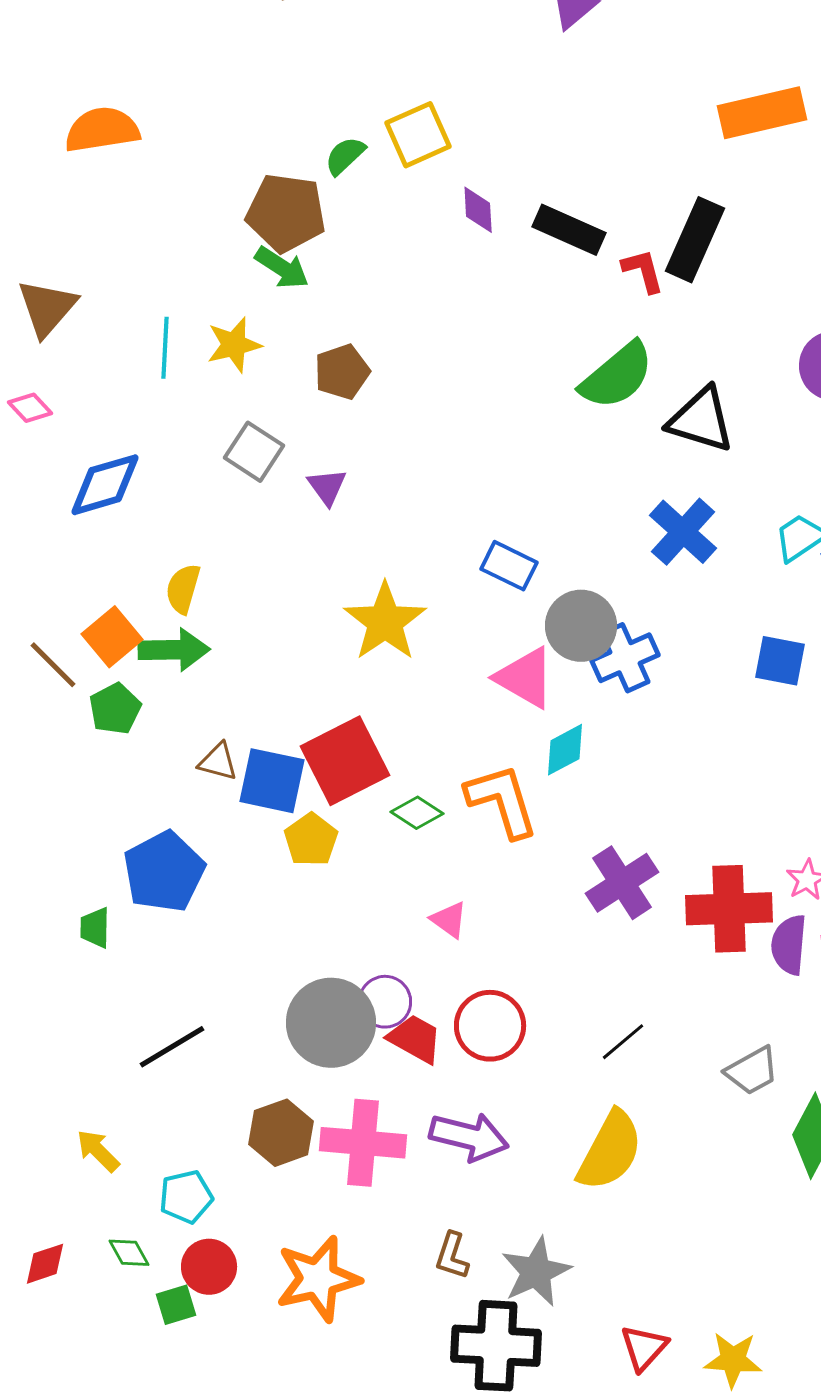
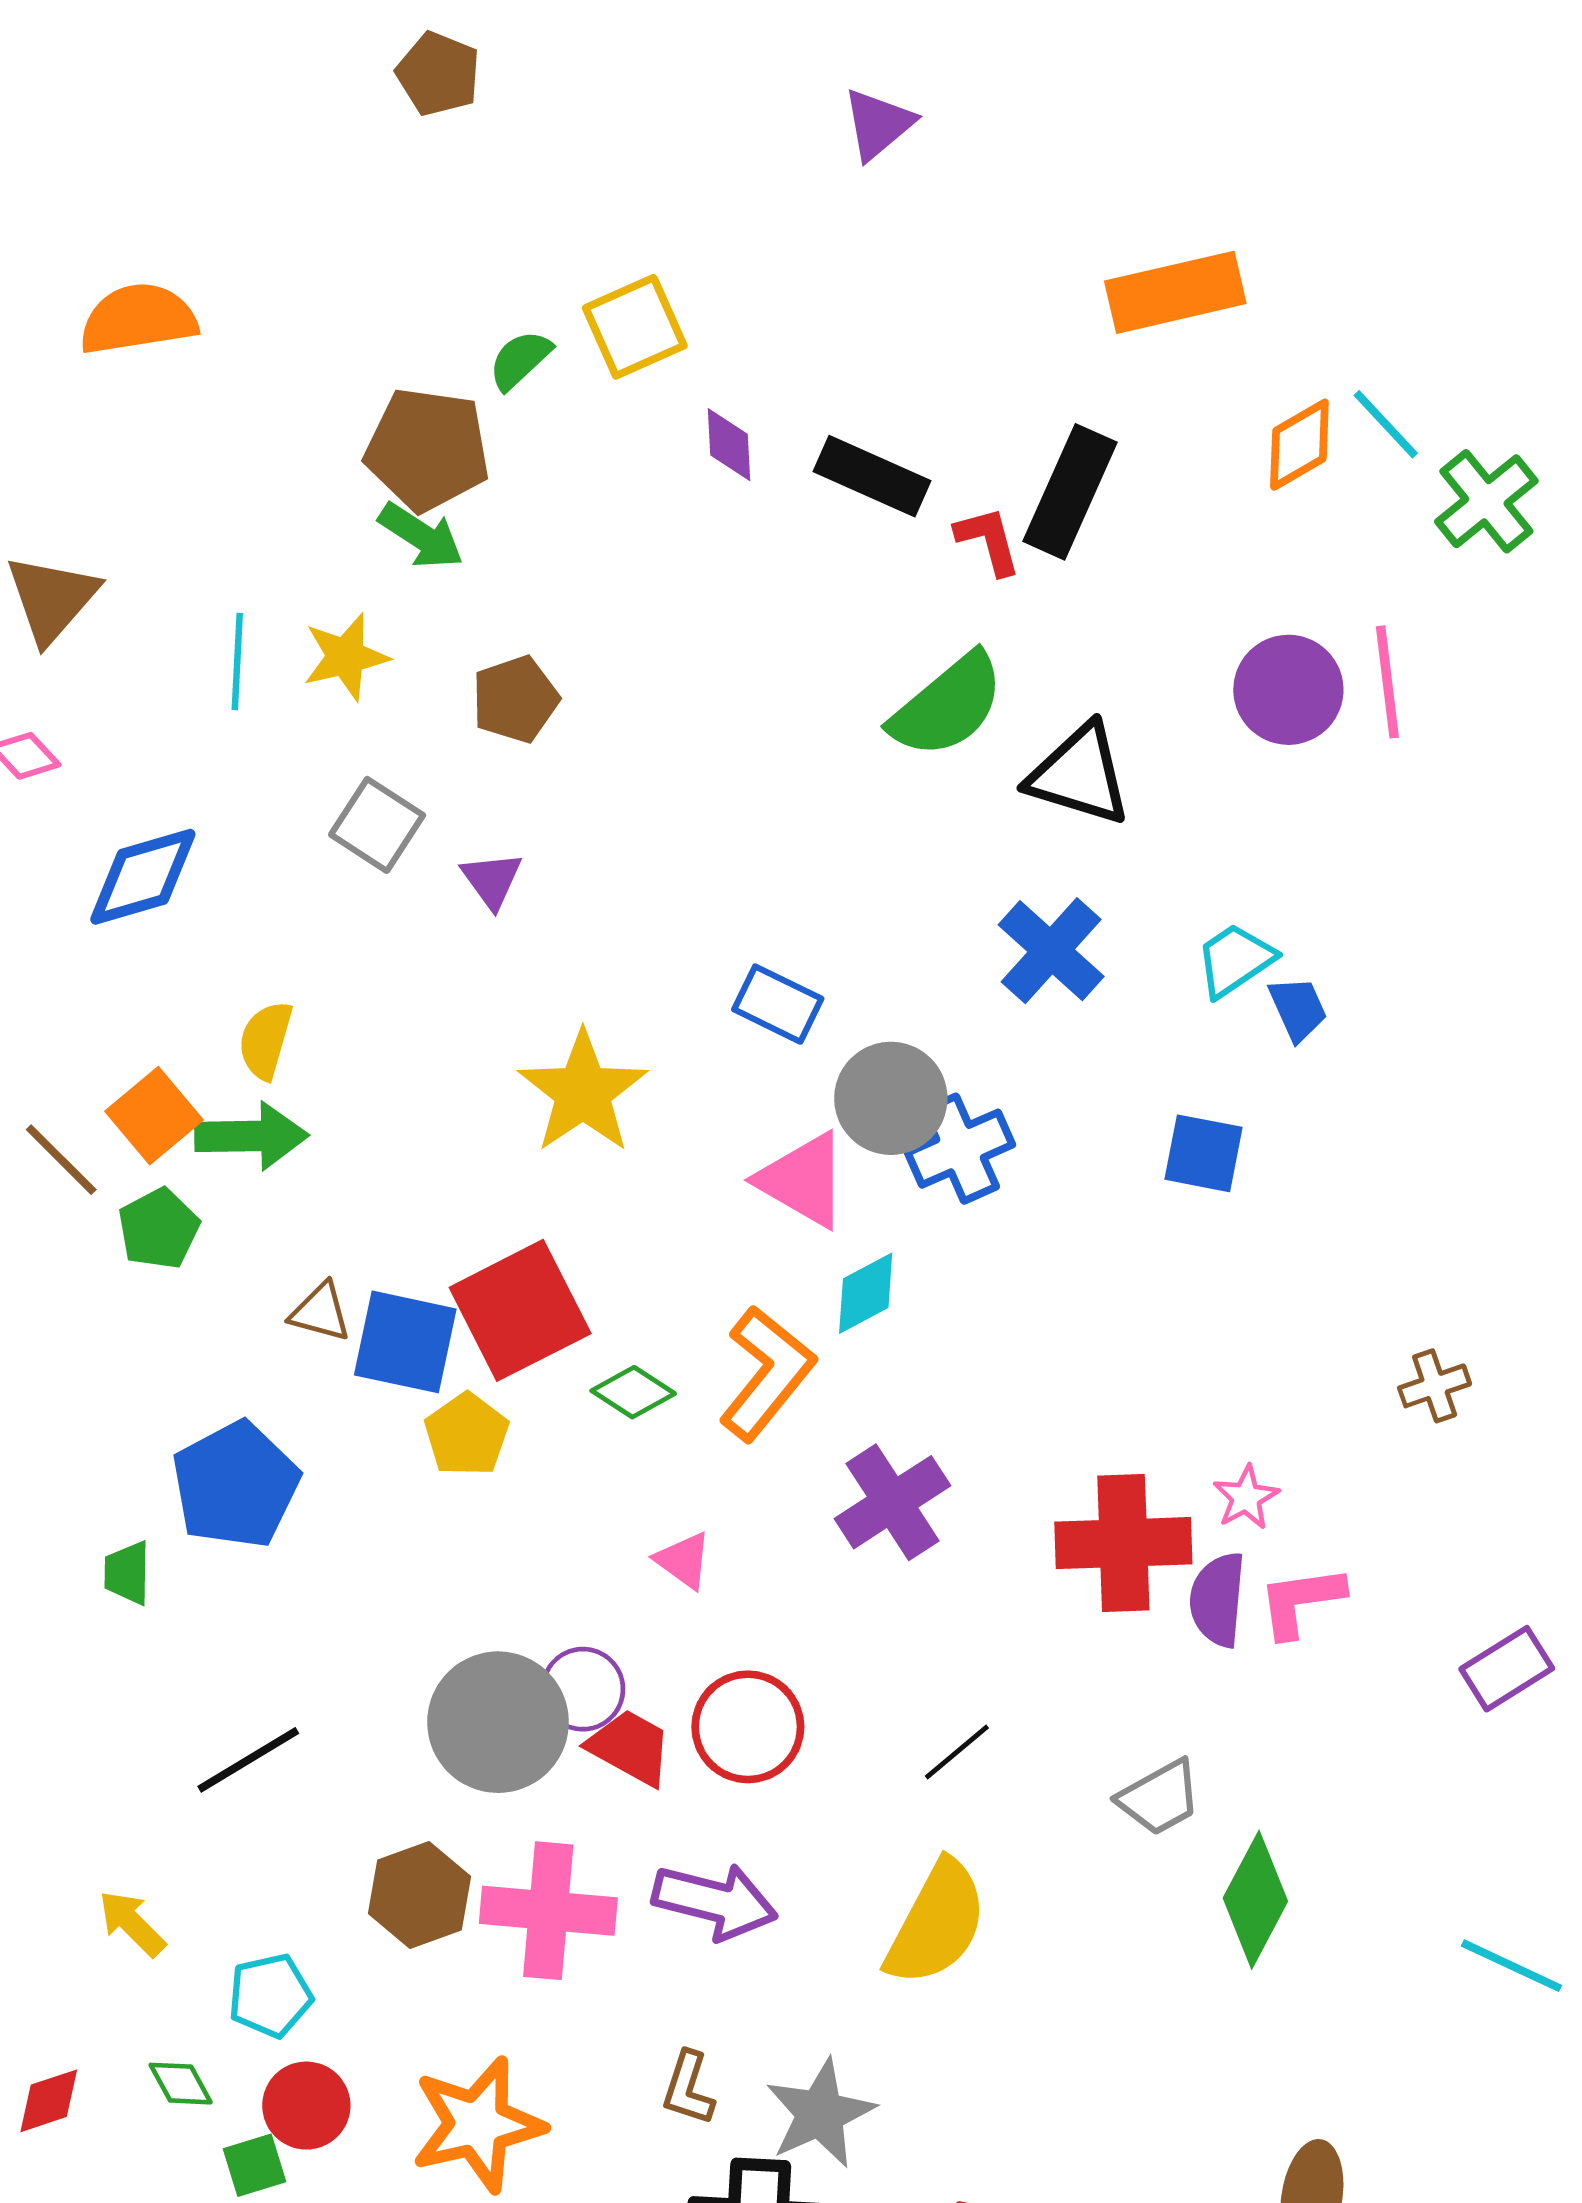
orange L-shape: (502, 801) -> (767, 1373), turned 56
purple cross: (622, 883) -> (892, 1502), moved

